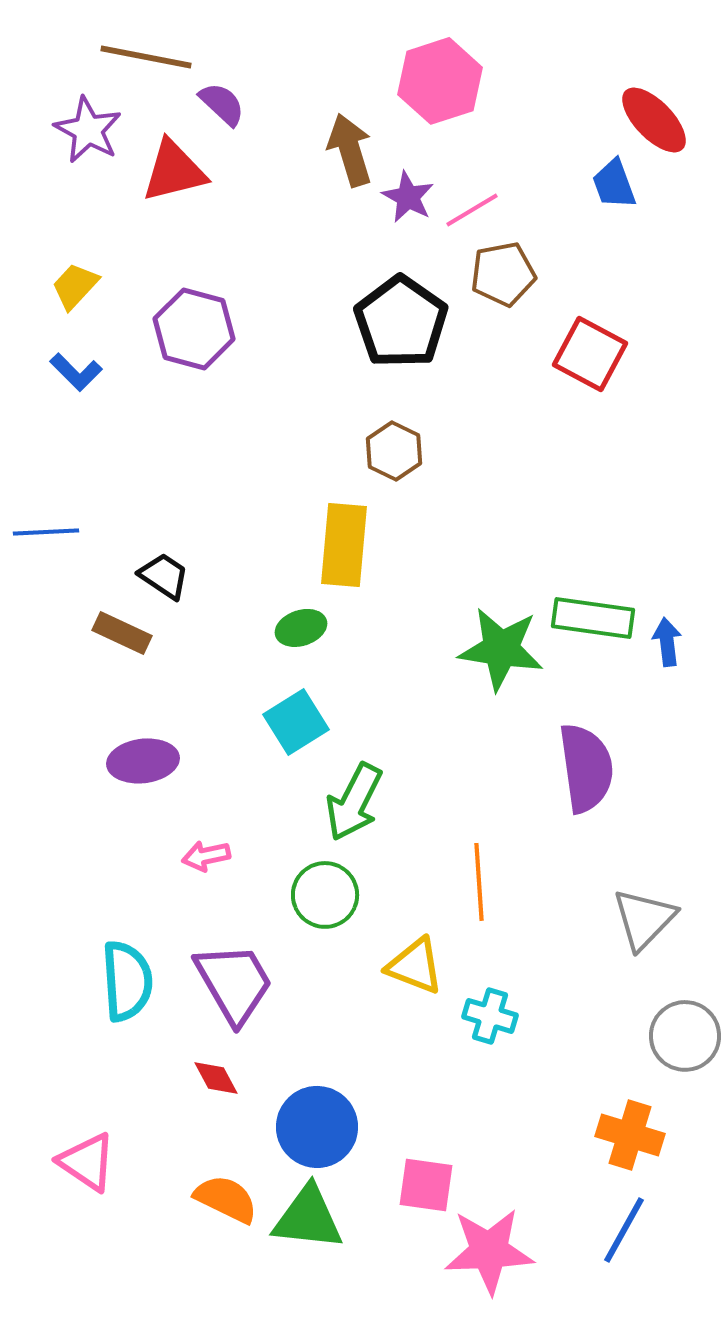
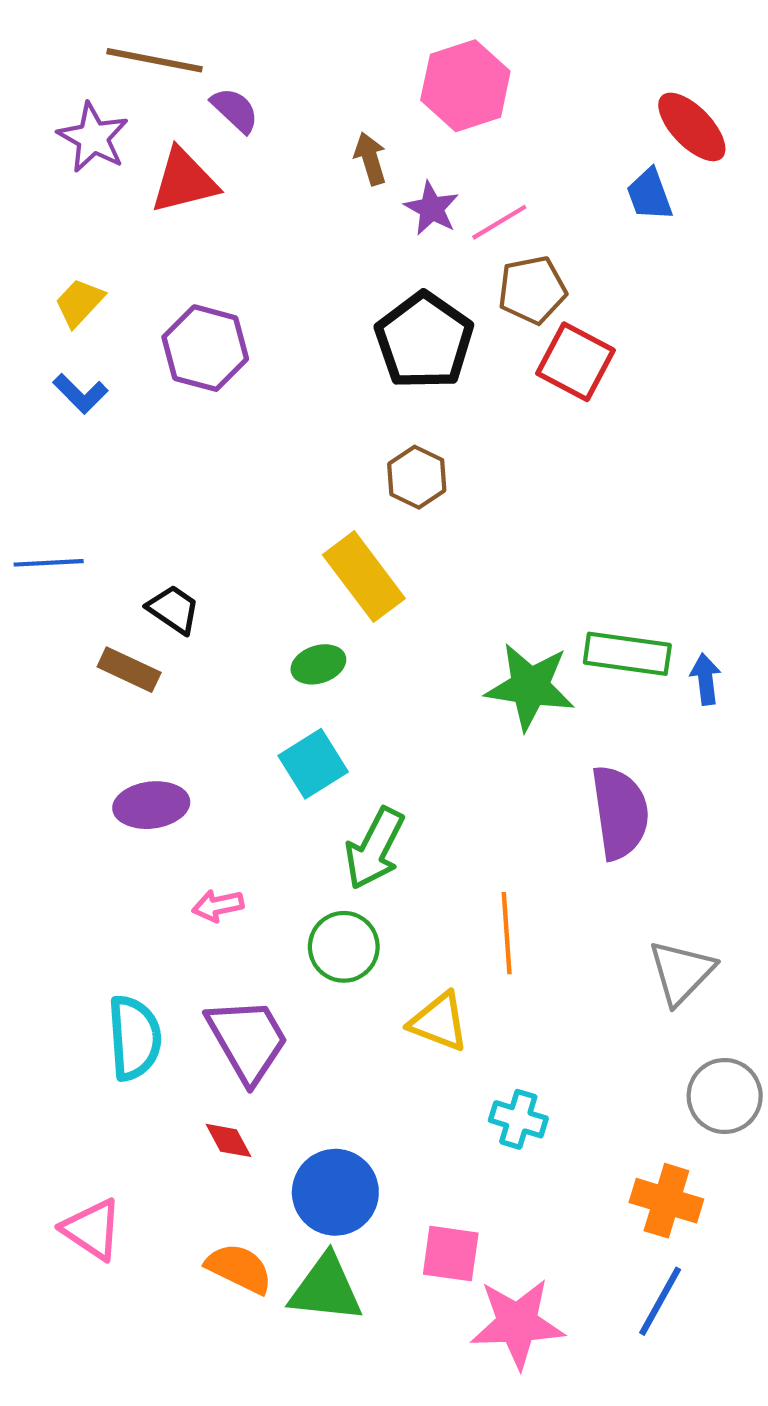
brown arrow: (350, 150) -> (370, 159), size x0.7
red square: (590, 354) -> (575, 362), moved
yellow rectangle: (344, 545) -> (364, 577), turned -42
cyan cross: (490, 1016) -> (518, 1119), moved

